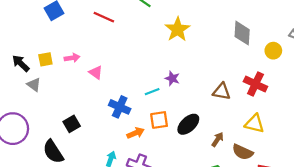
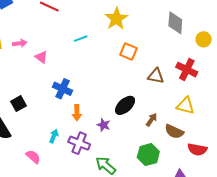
purple star: (172, 78) -> (104, 125), moved
cyan line: (152, 92) -> (81, 39), moved
orange square: (159, 120) -> (129, 51), moved, turned 30
orange arrow: (136, 133) -> (77, 113), turned 112

